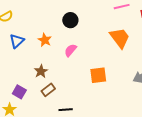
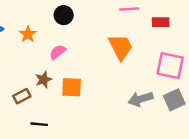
brown star: (41, 71) -> (44, 80), moved
orange square: (98, 75) -> (72, 87), moved

